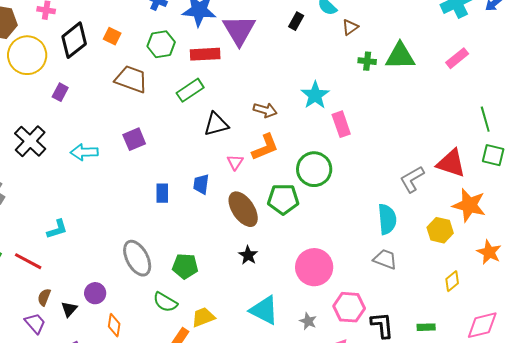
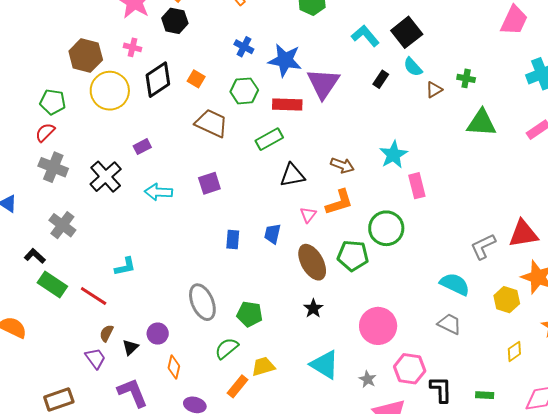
green cross: (367, 61) -> (466, 78), moved
purple rectangle: (60, 92) -> (142, 147), moved, turned 30
red triangle: (451, 163) -> (523, 234), turned -32
cyan semicircle: (387, 219) -> (455, 284), turned -64
green semicircle: (165, 302) -> (227, 348), turned 105

